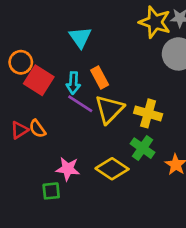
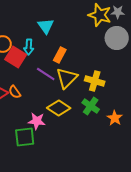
orange rectangle: (100, 77) -> (60, 55), turned 56
cyan arrow: (73, 83) -> (29, 47), moved
yellow diamond: (112, 169) -> (59, 108), moved
green square: (51, 191) -> (25, 137), size x1.5

